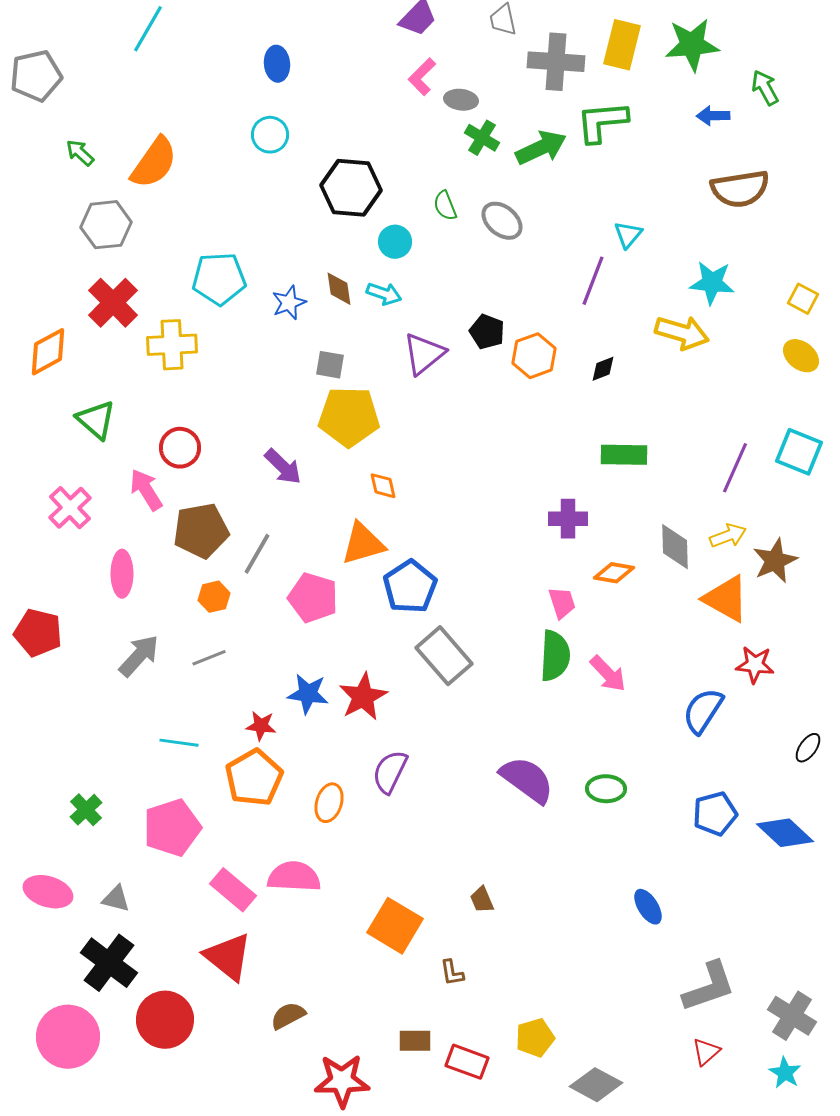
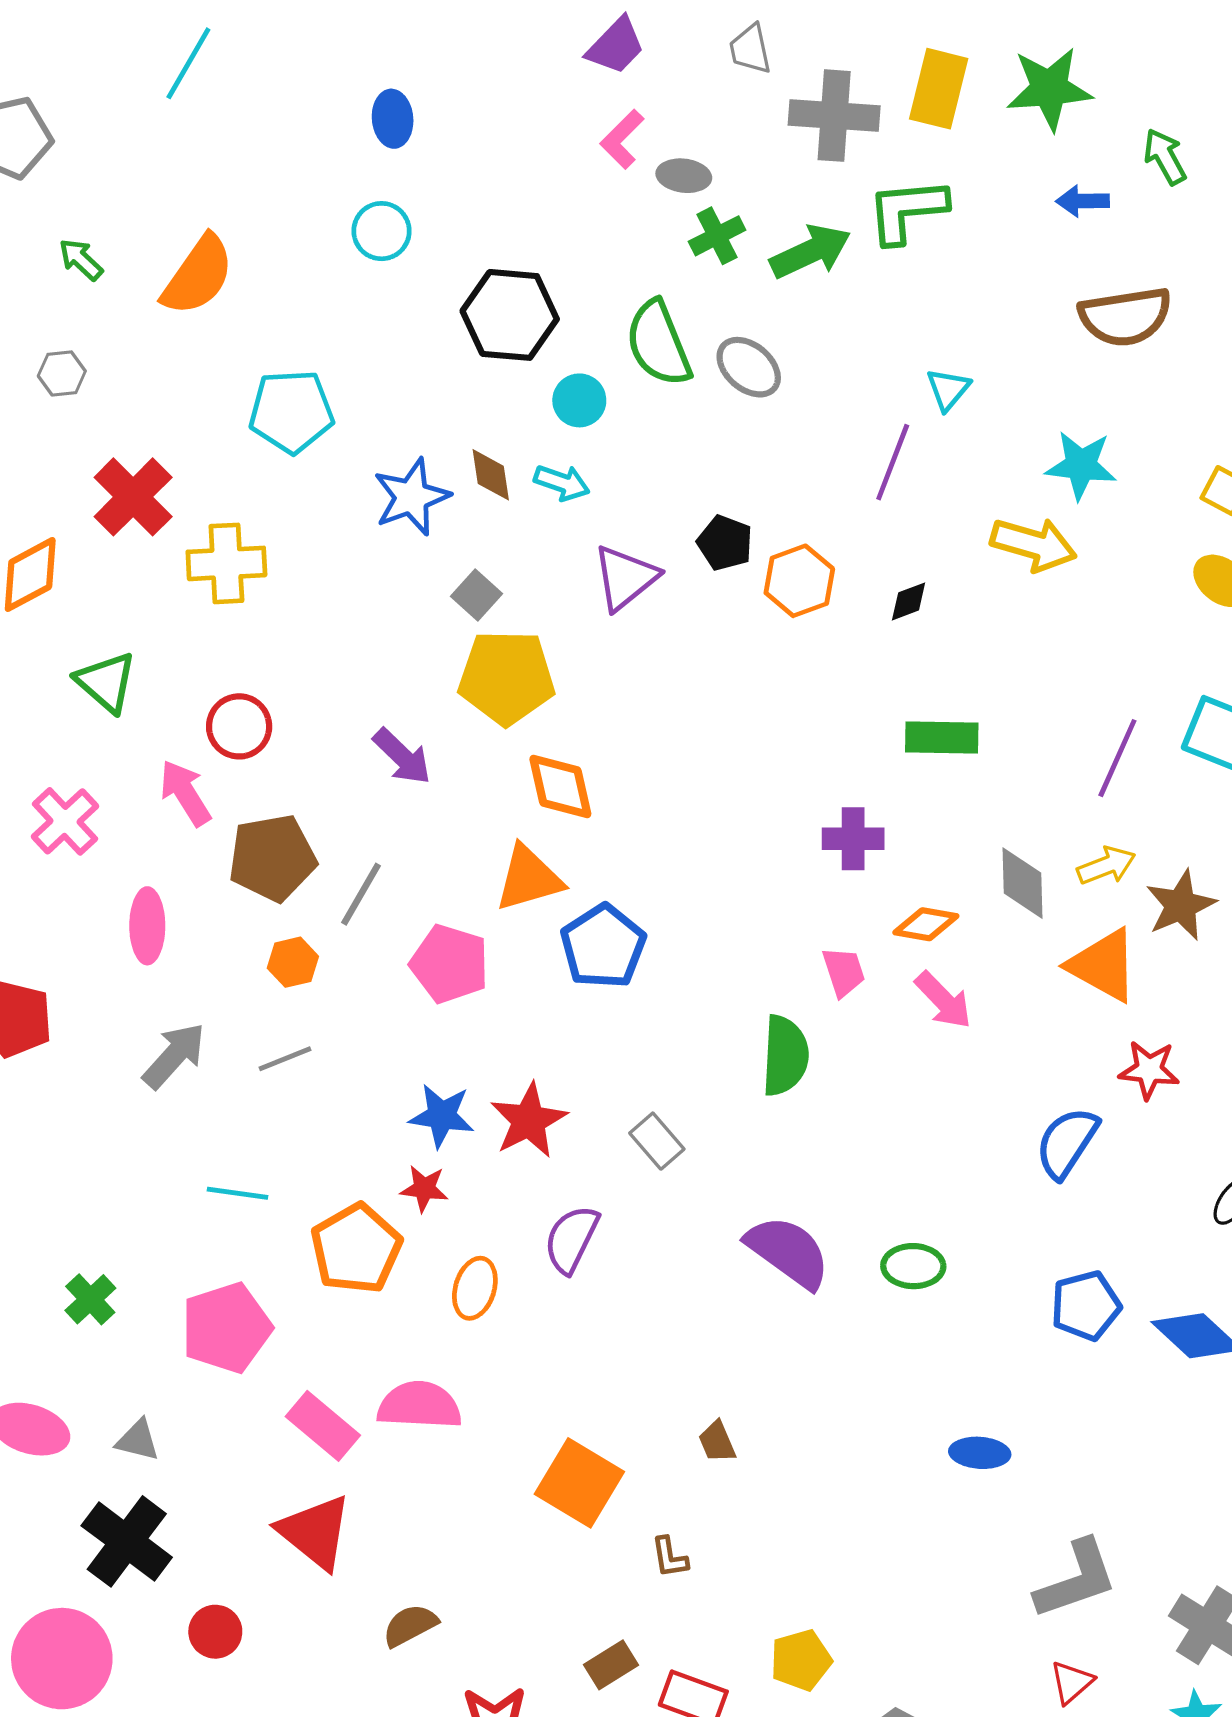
green cross: (482, 138) -> (717, 236), turned 32
green semicircle: (445, 206) -> (658, 343), size x1.8
gray hexagon: (106, 225) -> (62, 373), moved, size x0.6
cyan pentagon: (219, 279) -> (291, 411), moved
blue star: (289, 303) -> (412, 497), size x1.4
gray square: (330, 365) -> (476, 595), turned 32
orange diamond: (383, 486) -> (560, 787), size x1.6
gray rectangle: (444, 656) -> (657, 1141), moved, size x0.6
green semicircle: (555, 656) -> (785, 1056), moved
pink arrow: (608, 674) -> (943, 1000), moved
red star: (261, 726) -> (424, 1189), moved
blue ellipse: (648, 907) -> (980, 1453), turned -54
red circle: (165, 1020) -> (215, 1632), size x0.6
brown rectangle: (415, 1041) -> (611, 1665), turned -32

